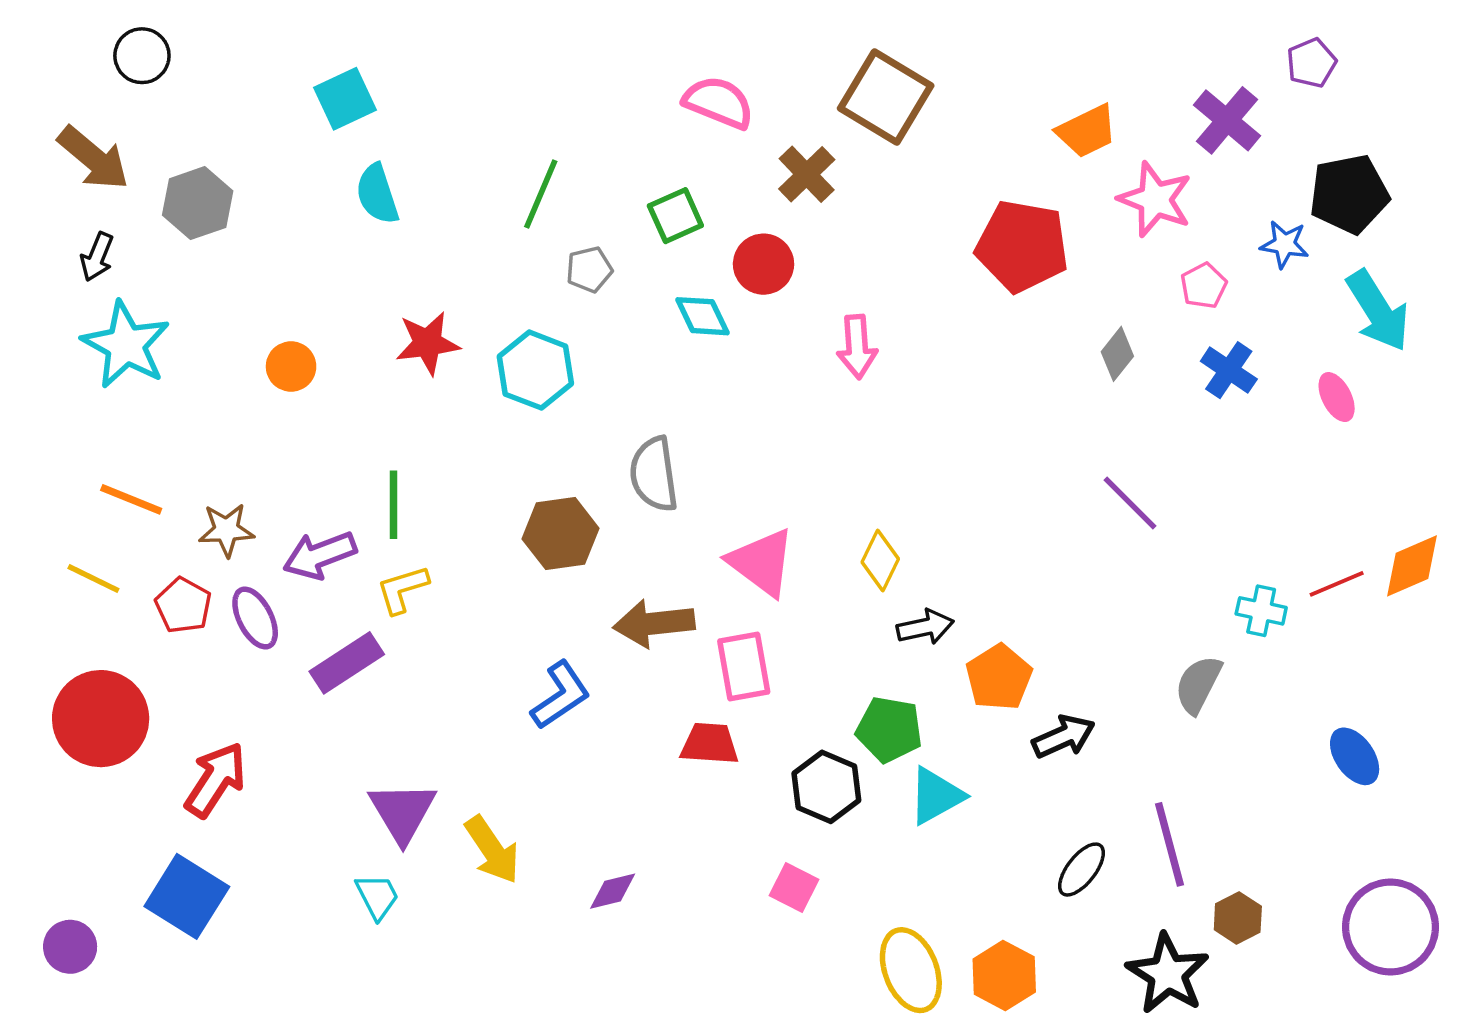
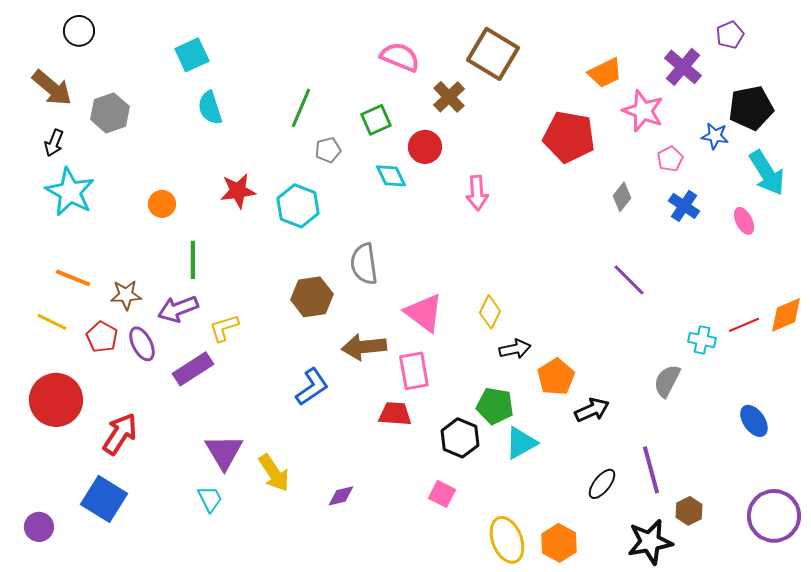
green line: (393, 505) -> (193, 260), moved
black star: (1168, 974) -> (650, 542), turned 30

